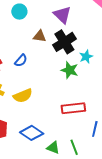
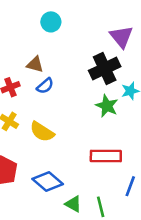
purple triangle: (62, 15) -> (121, 37), moved
brown triangle: (40, 36) -> (35, 64), moved
yellow semicircle: (23, 96) -> (42, 132), turned 48

